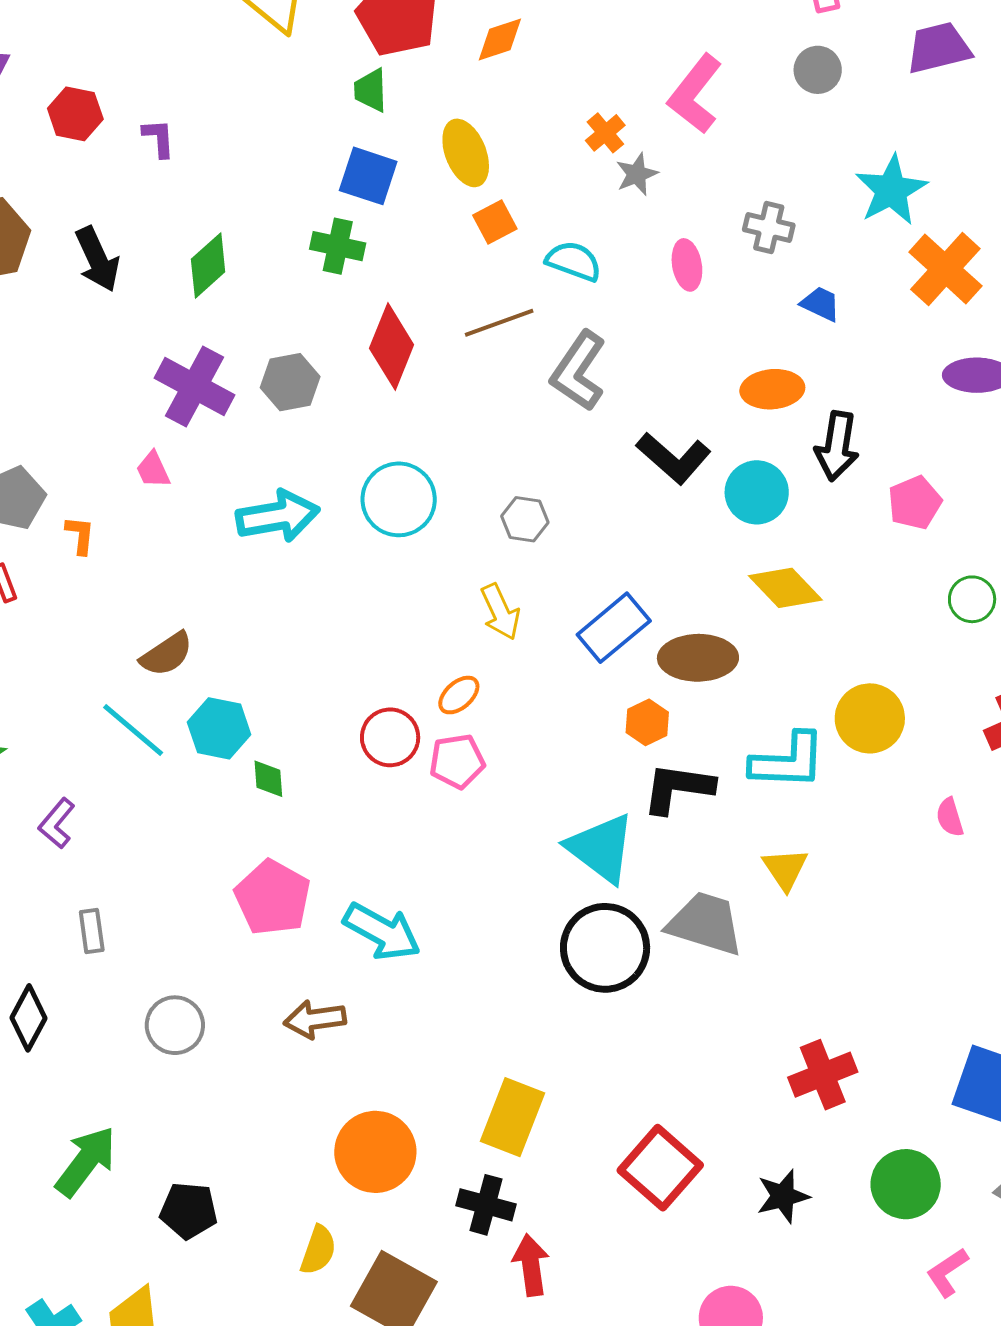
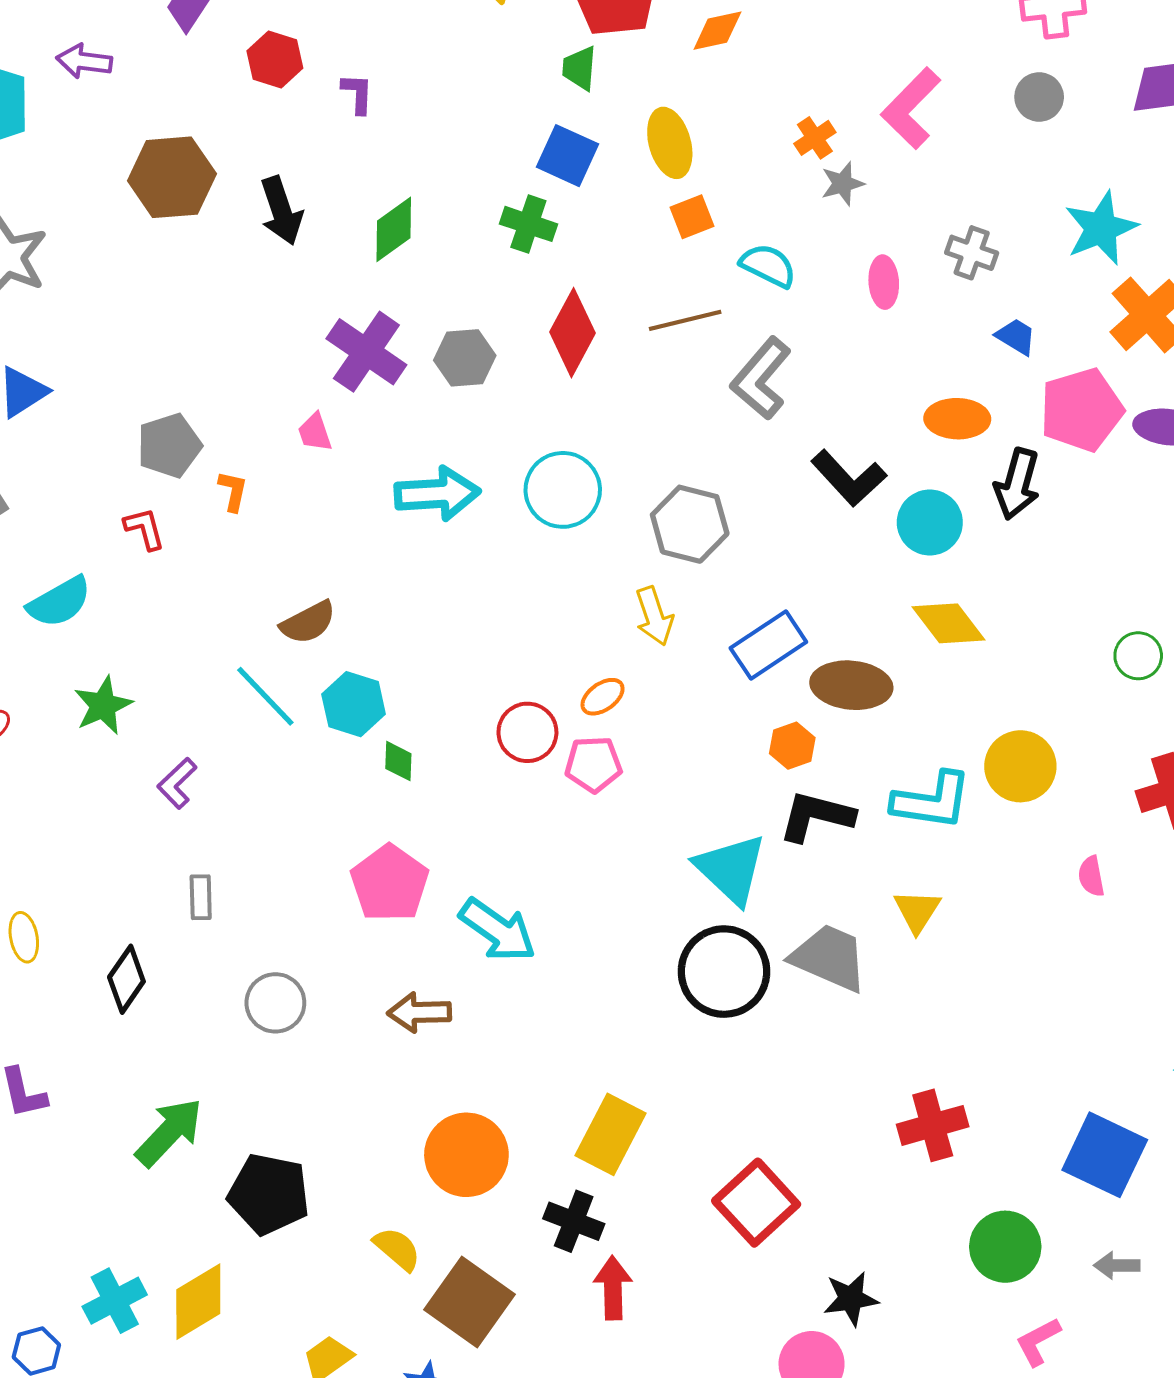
pink pentagon: (915, 503) -> (1081, 410), moved, size x1.5
gray hexagon: (525, 519) -> (690, 524), size x1.6
black star: (783, 1196) -> (851, 1299), moved
black pentagon: (189, 1211) -> (269, 1194), size x1.4
yellow semicircle: (318, 1250) -> (397, 1249), turned -75

